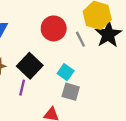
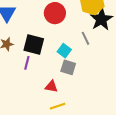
gray line: (80, 39) -> (85, 38), moved
black square: (30, 66) -> (34, 44), turned -30

